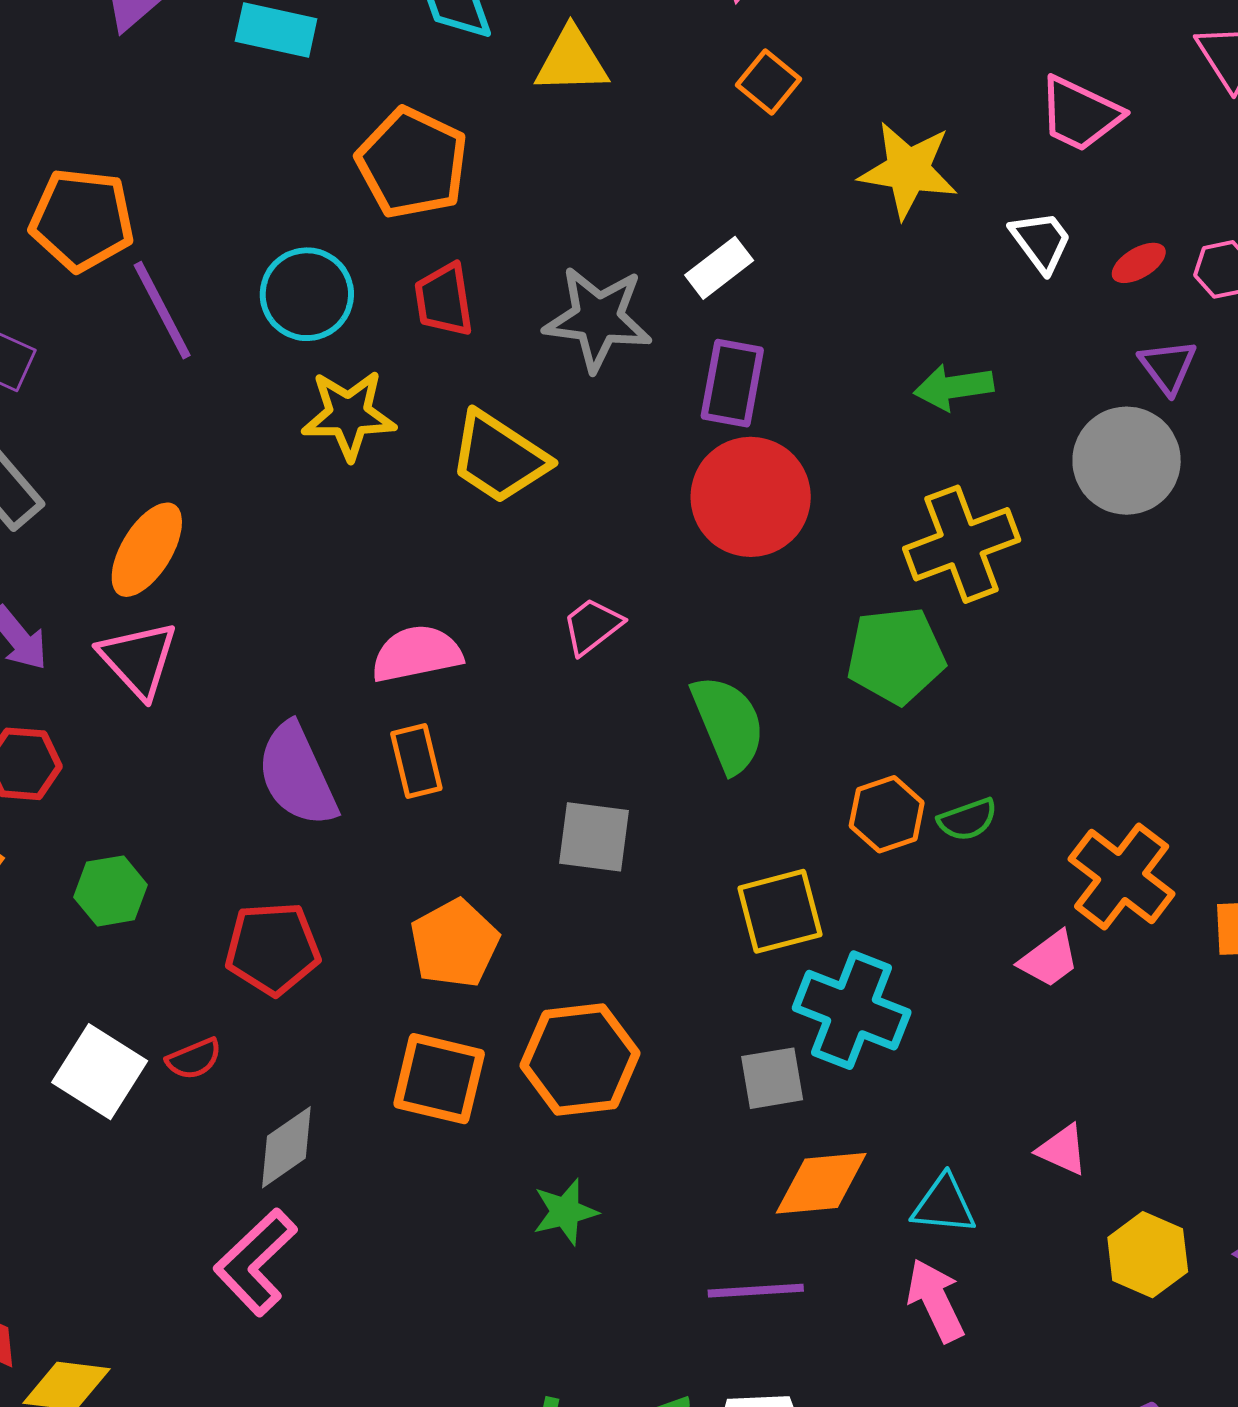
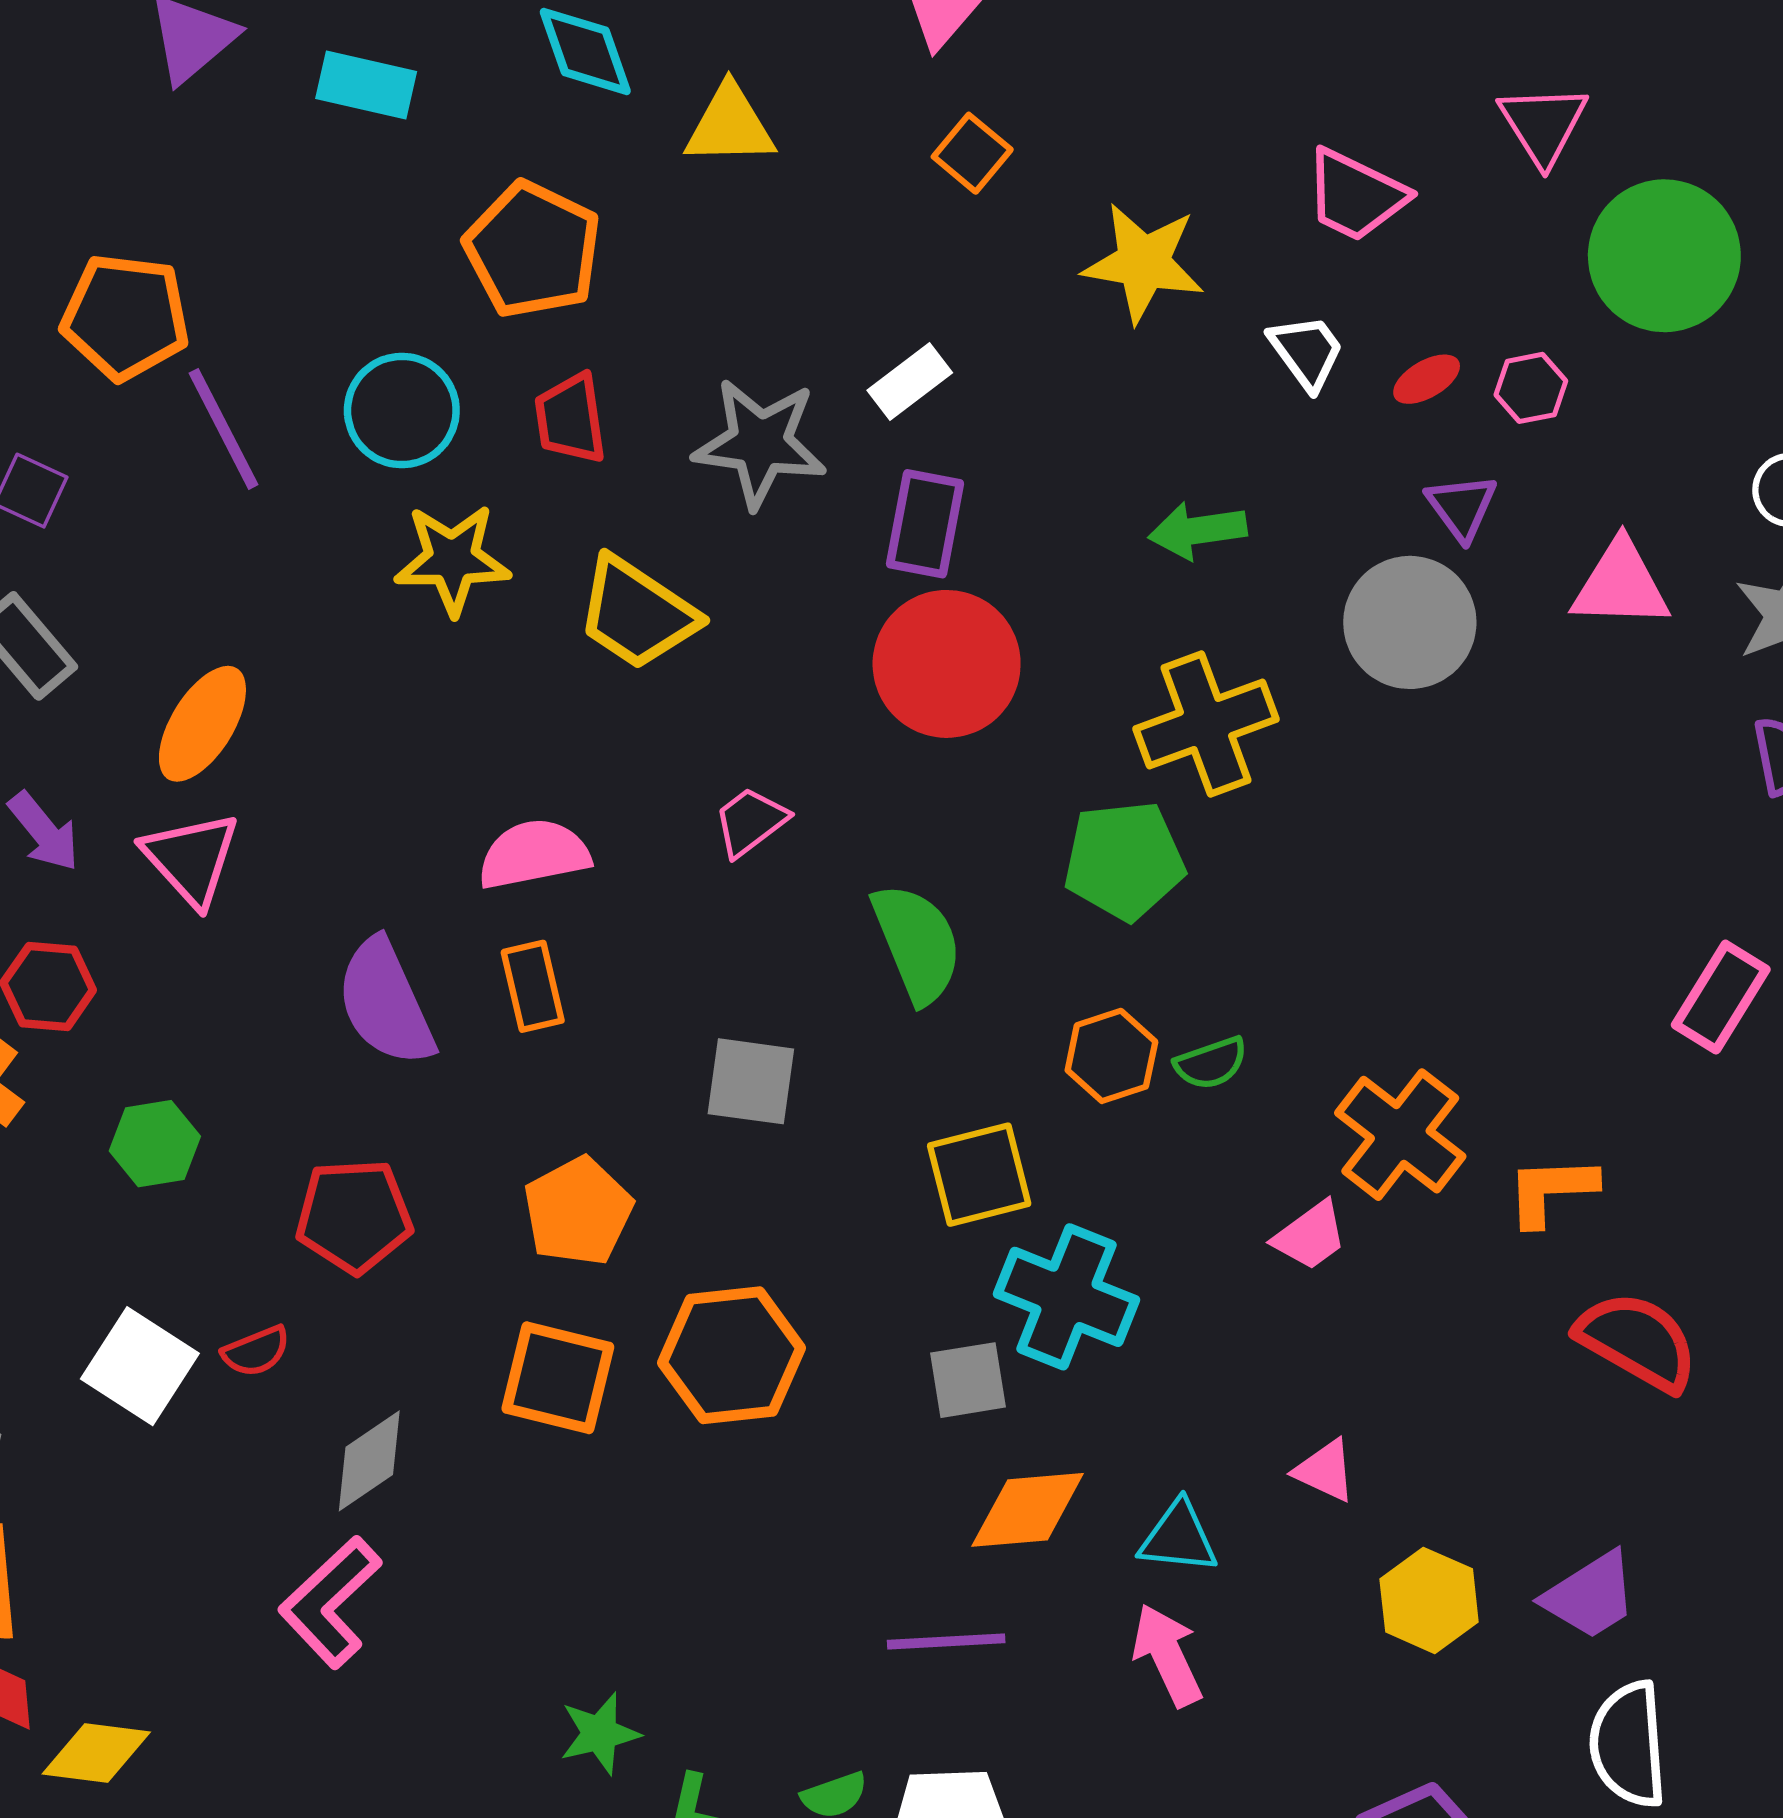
green star: (565, 1212) -> (600, 1734), moved

